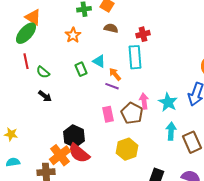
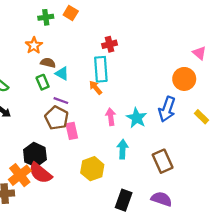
brown semicircle: (111, 28) -> (48, 63), moved
orange arrow: (115, 74) -> (96, 88), moved
purple line: (112, 86) -> (61, 101), moved
brown pentagon: (132, 113) -> (57, 118), moved
cyan arrow: (171, 131) -> (123, 149), moved

